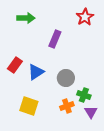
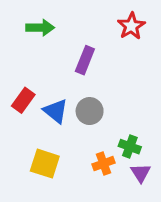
blue triangle: (36, 72) -> (56, 111), turned -48
gray circle: (66, 78) -> (90, 111), moved

